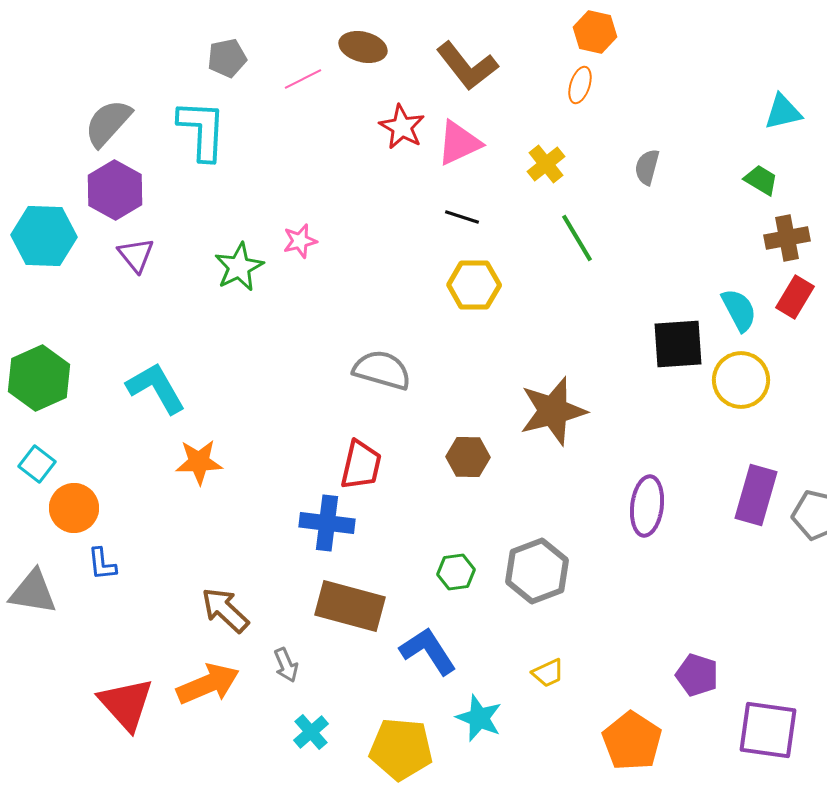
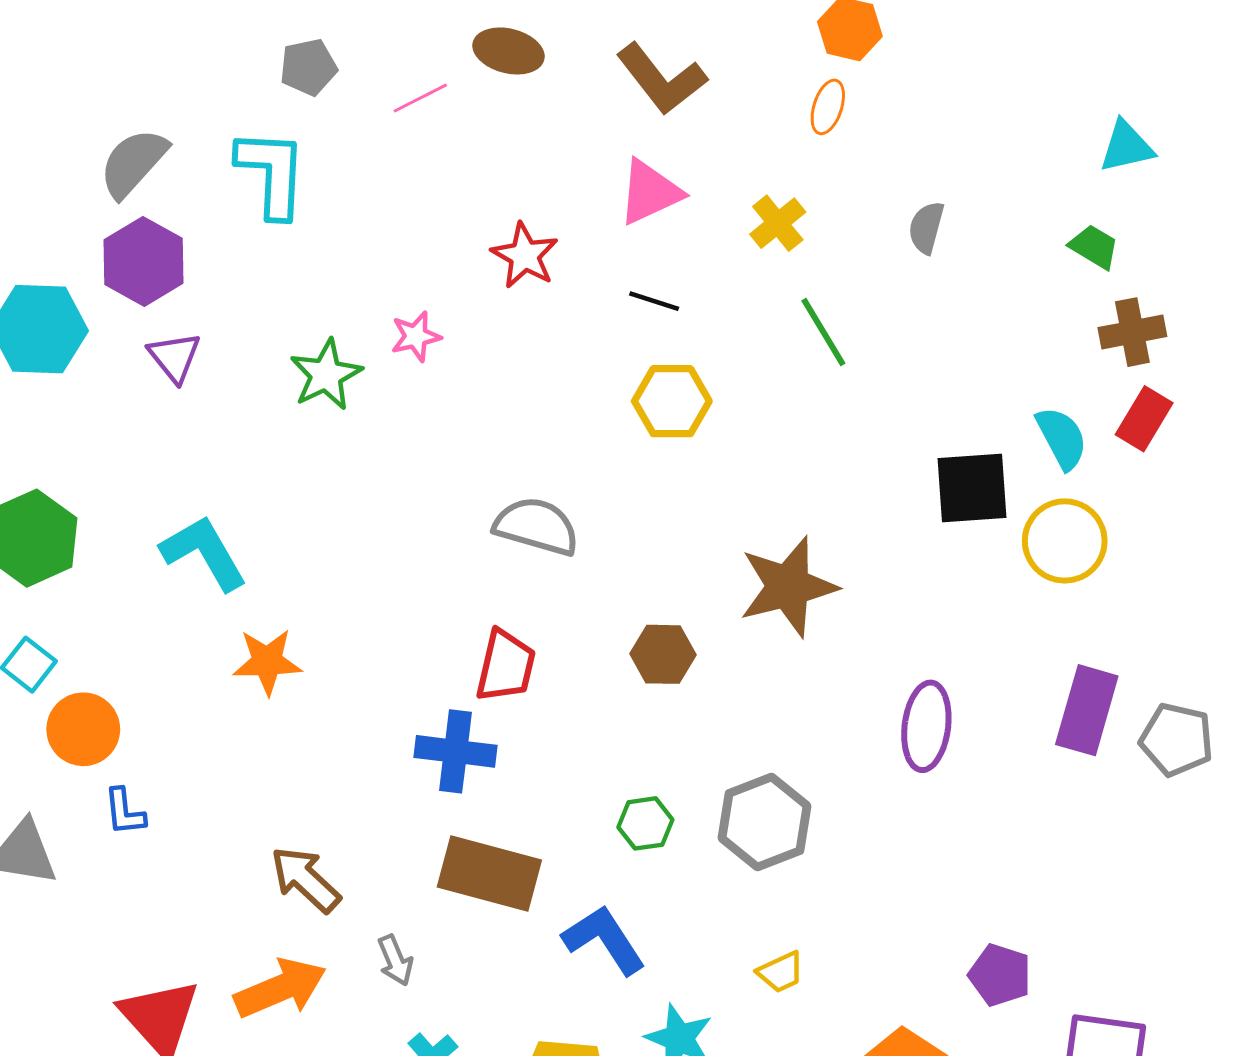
red star: (402, 127) -> (525, 256), moved

